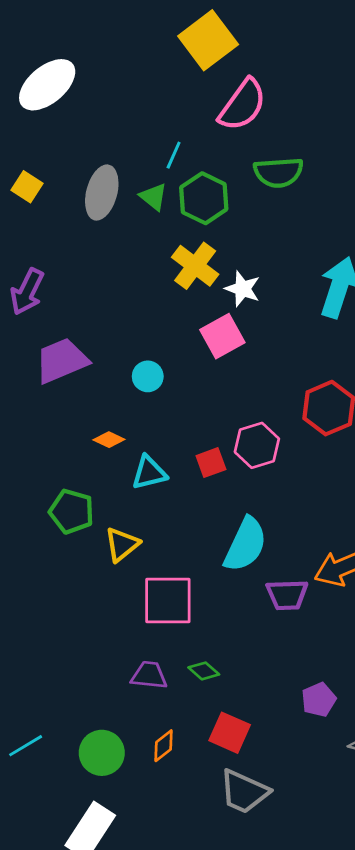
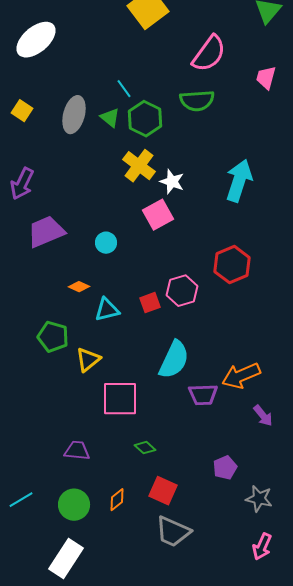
pink semicircle: (243, 105) -> (209, 54), moved
cyan line: (174, 155) -> (124, 89), turned -60
purple trapezoid: (149, 675) -> (77, 451), moved

